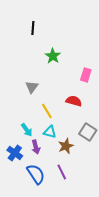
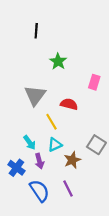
gray triangle: (32, 87) -> (35, 95), size x1.5
red semicircle: (74, 101) -> (69, 104), moved
cyan triangle: (50, 132) -> (55, 145), turned -40

